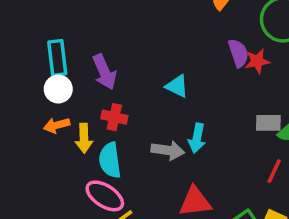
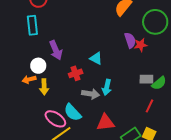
cyan rectangle: (57, 58) -> (32, 25), moved
white circle: (58, 89) -> (38, 66), moved
red cross: (114, 117) -> (76, 73), moved, turned -32
cyan semicircle: (110, 160) -> (73, 112), moved, turned -36

